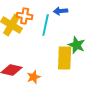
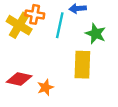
green star: (77, 45) -> (96, 34), moved

